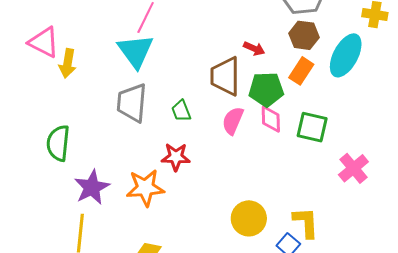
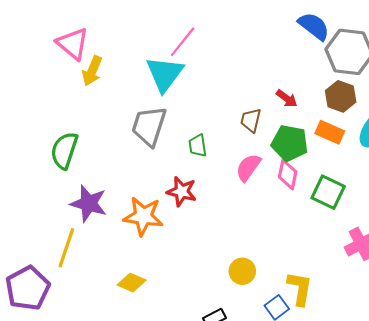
orange rectangle: (301, 71) -> (330, 132), turned 68
brown trapezoid: (225, 76) -> (251, 120), size x0.6
purple star: (92, 187) -> (89, 203), turned 30
yellow circle: (249, 218) -> (242, 271), size x0.7

